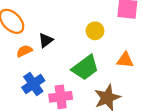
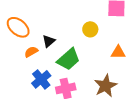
green trapezoid: (85, 68) -> (68, 59), moved

